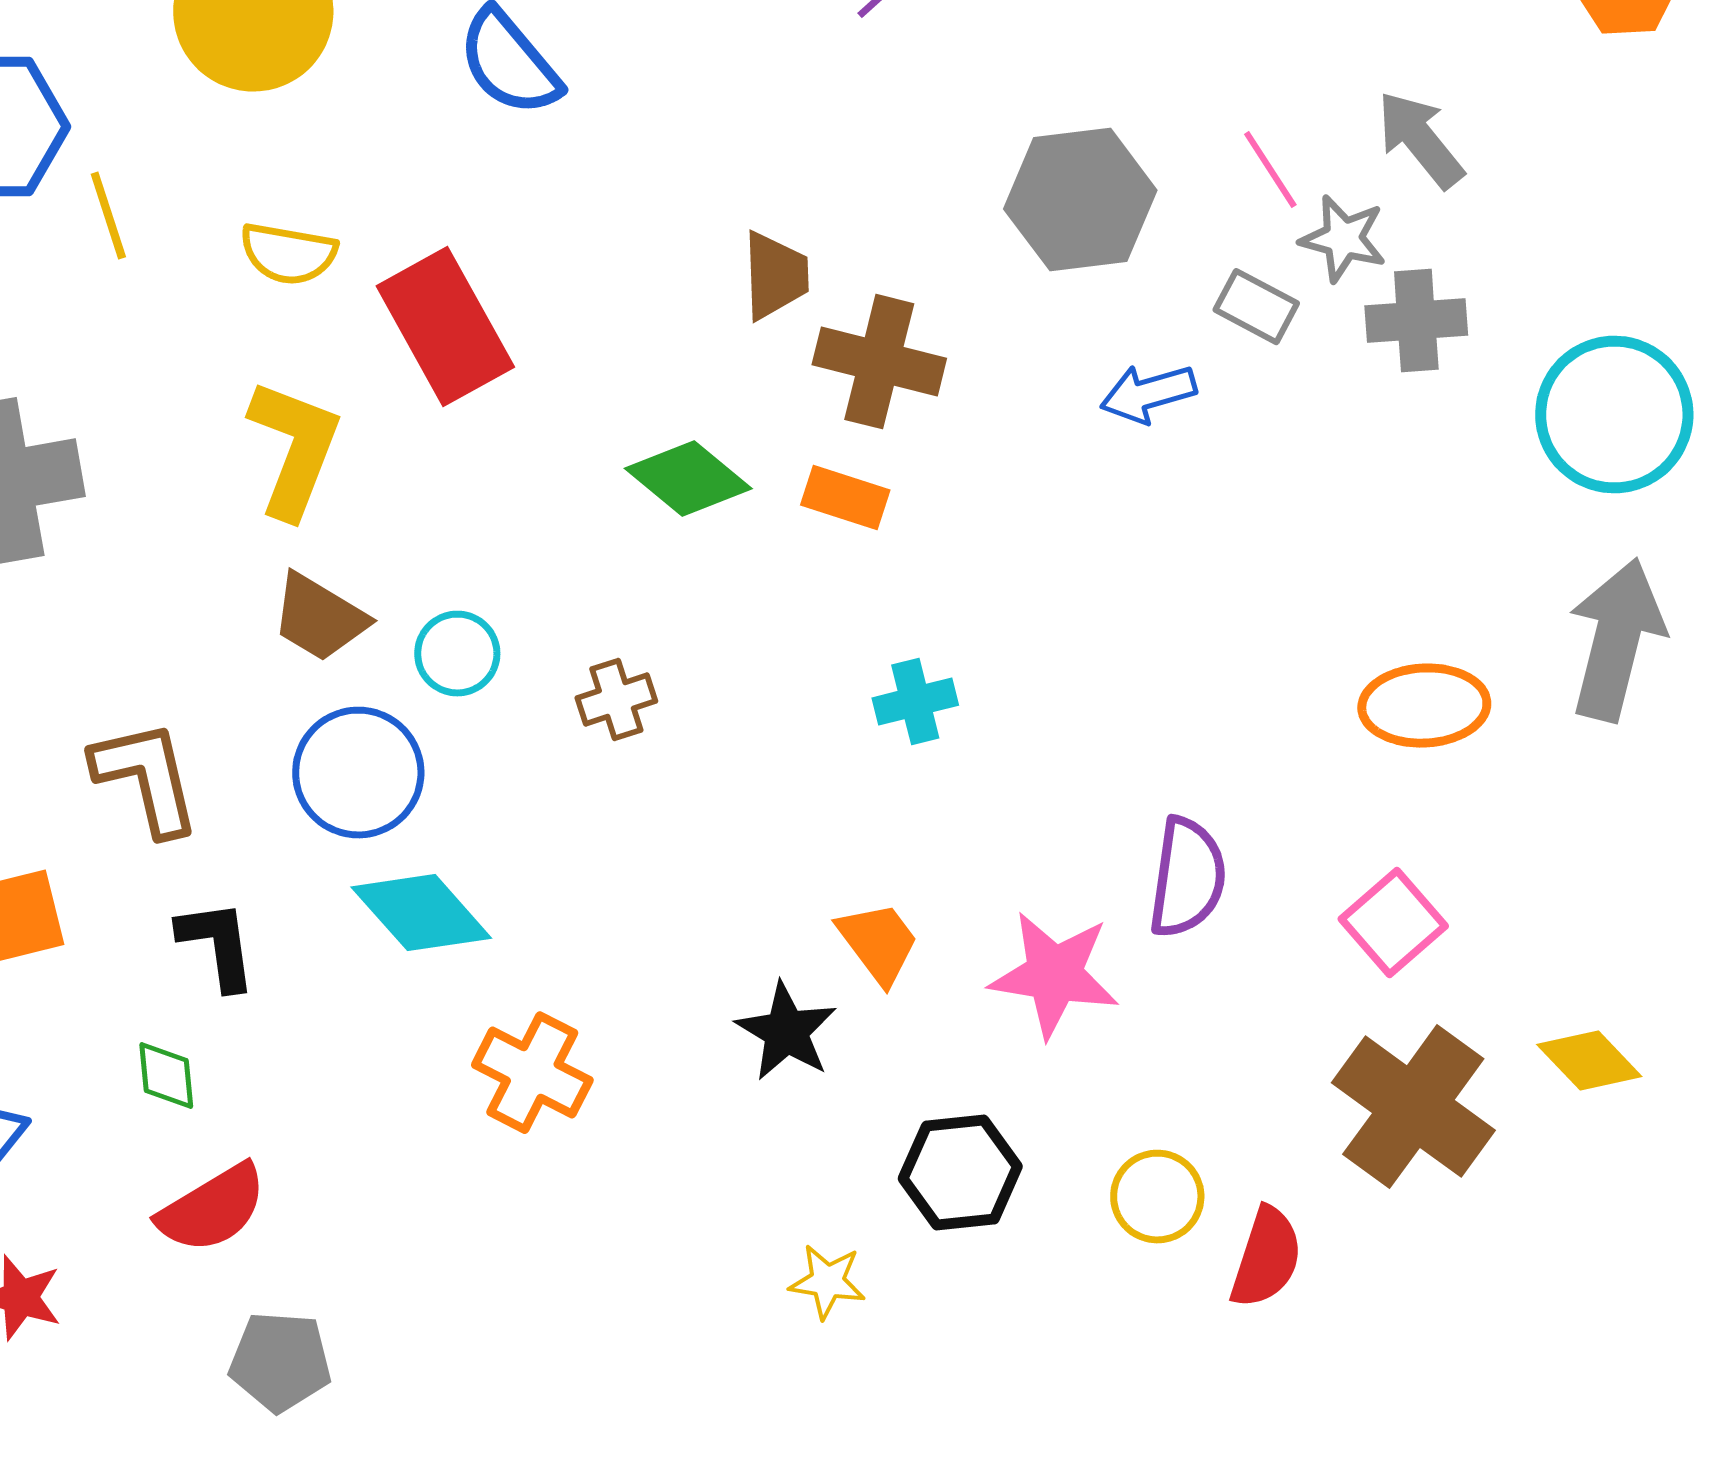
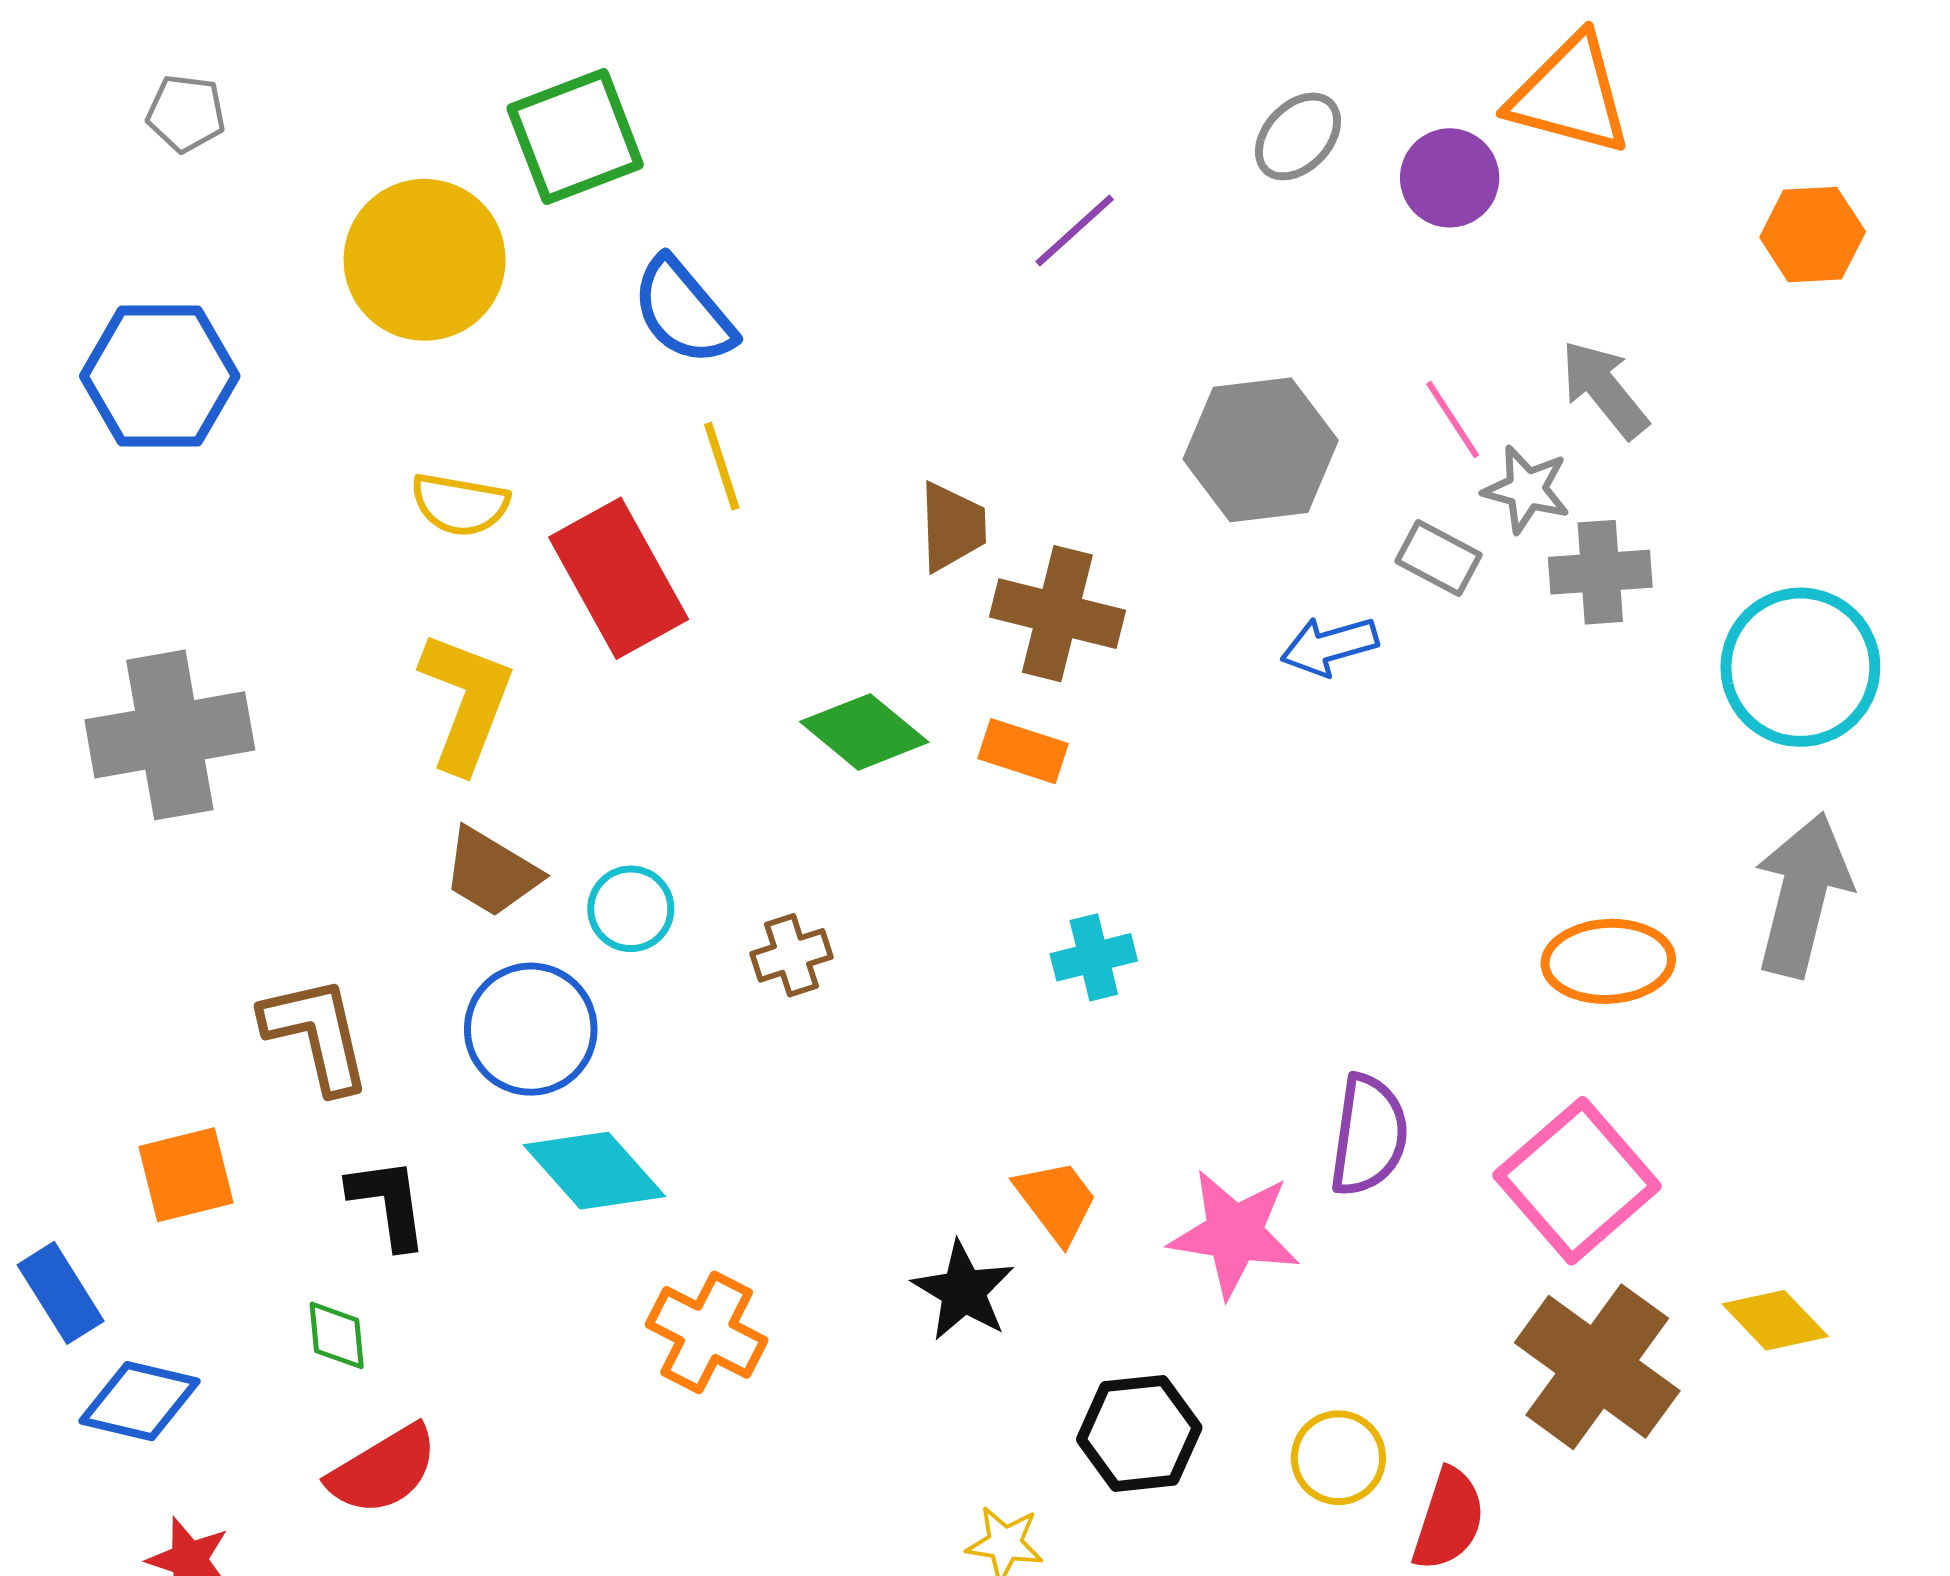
yellow line: (108, 216) -> (722, 466), moved
pink square: (1393, 923) -> (1577, 1181), size x1.5

